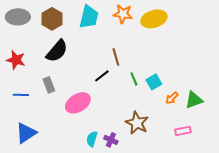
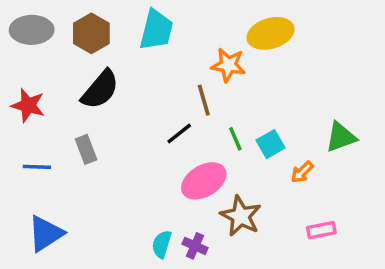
orange star: (123, 14) -> (228, 65), moved
green triangle: (194, 100) -> (341, 137), moved
pink ellipse: (78, 103) -> (204, 181), moved

